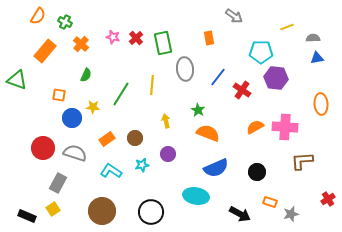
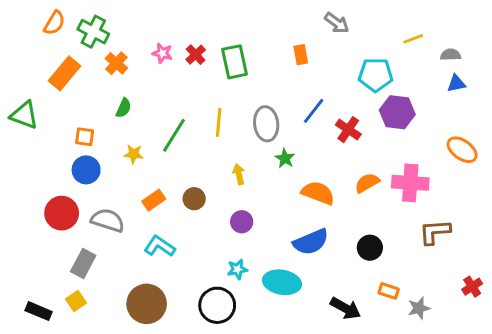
green cross: (65, 22) -> (93, 32), size x1.5
gray ellipse: (185, 69) -> (266, 124), moved
orange ellipse: (321, 104) -> (462, 150), turned -50
blue circle: (72, 118) -> (86, 170), moved
orange semicircle: (208, 133) -> (318, 193), moved
cyan star: (142, 165) -> (237, 269), moved

